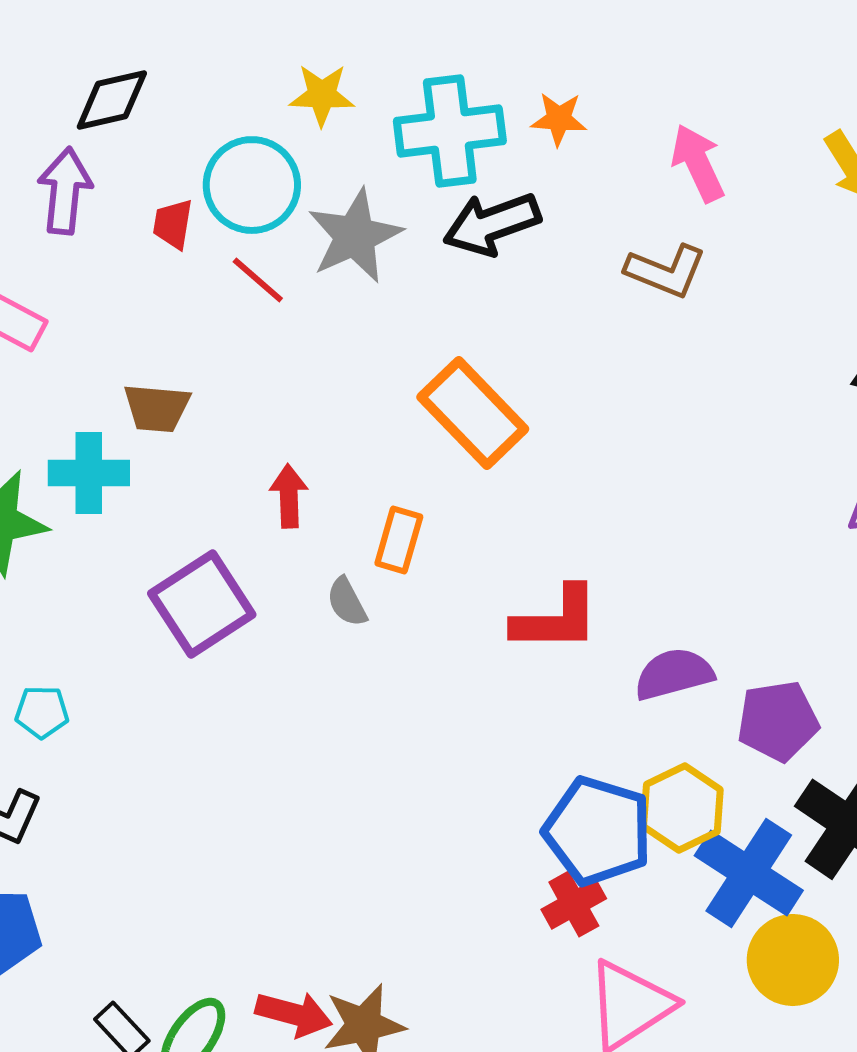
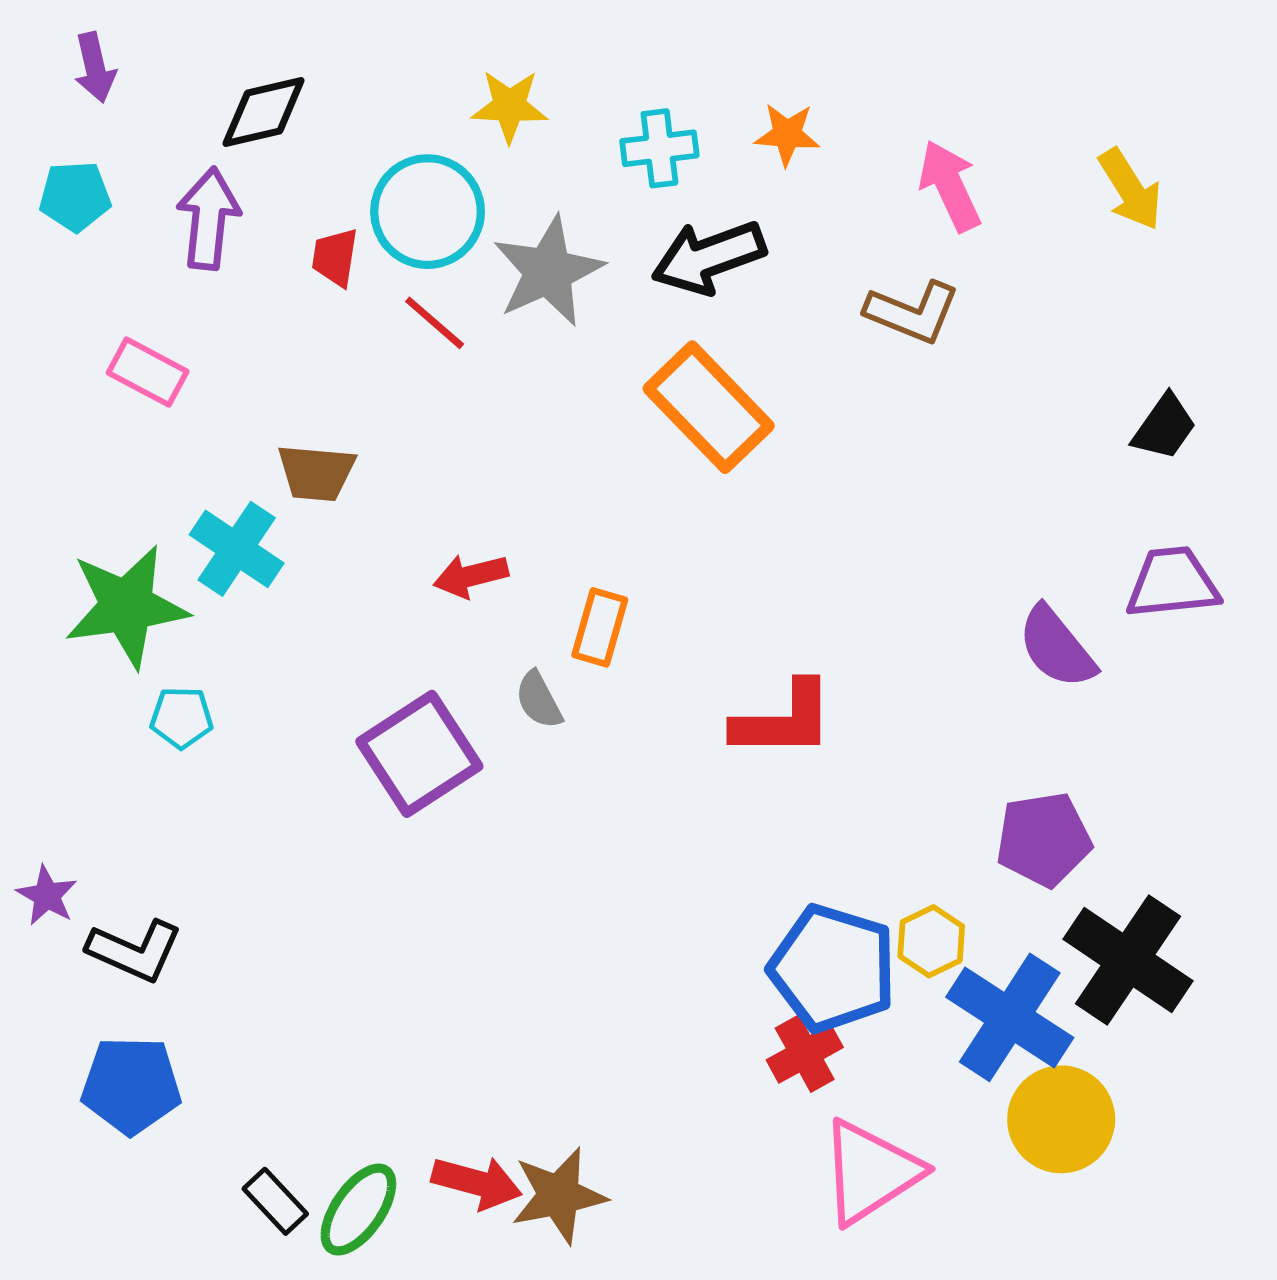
cyan cross: (450, 131) -> (659, 148), size x0.6
orange rectangle: (473, 413) -> (709, 407), moved
cyan cross: (89, 473) -> (237, 549), turned 34
red arrow: (289, 496) -> (471, 576), turned -102
purple square: (202, 604) -> (419, 754), moved
purple semicircle: (674, 674) -> (1057, 647), moved, turned -114
cyan pentagon: (42, 712) -> (182, 718), moved
yellow hexagon: (682, 808) -> (931, 941), size x0.7

